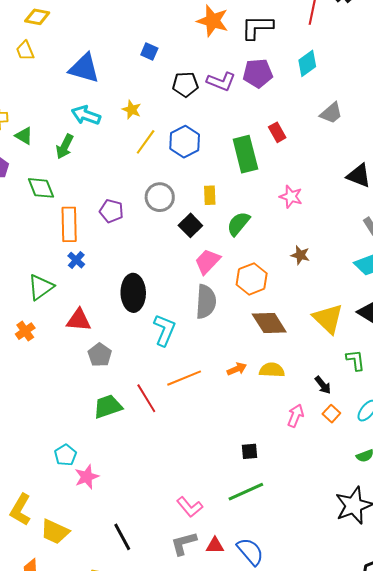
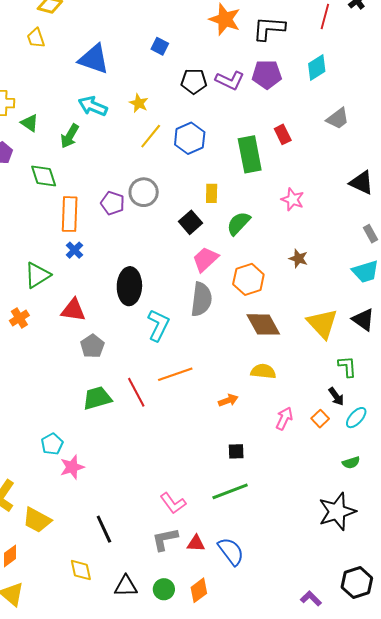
gray circle: (160, 197) -> (144, 192), moved
orange arrow: (237, 369) -> (228, 400), moved
black arrow: (323, 385) -> (336, 397), moved

